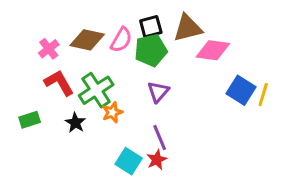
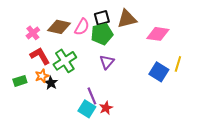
pink diamond: (213, 50) -> (158, 34), moved
blue square: (241, 90) -> (159, 72), moved
orange star: (112, 112) -> (42, 76), moved
purple line: (160, 137) -> (92, 96), moved

